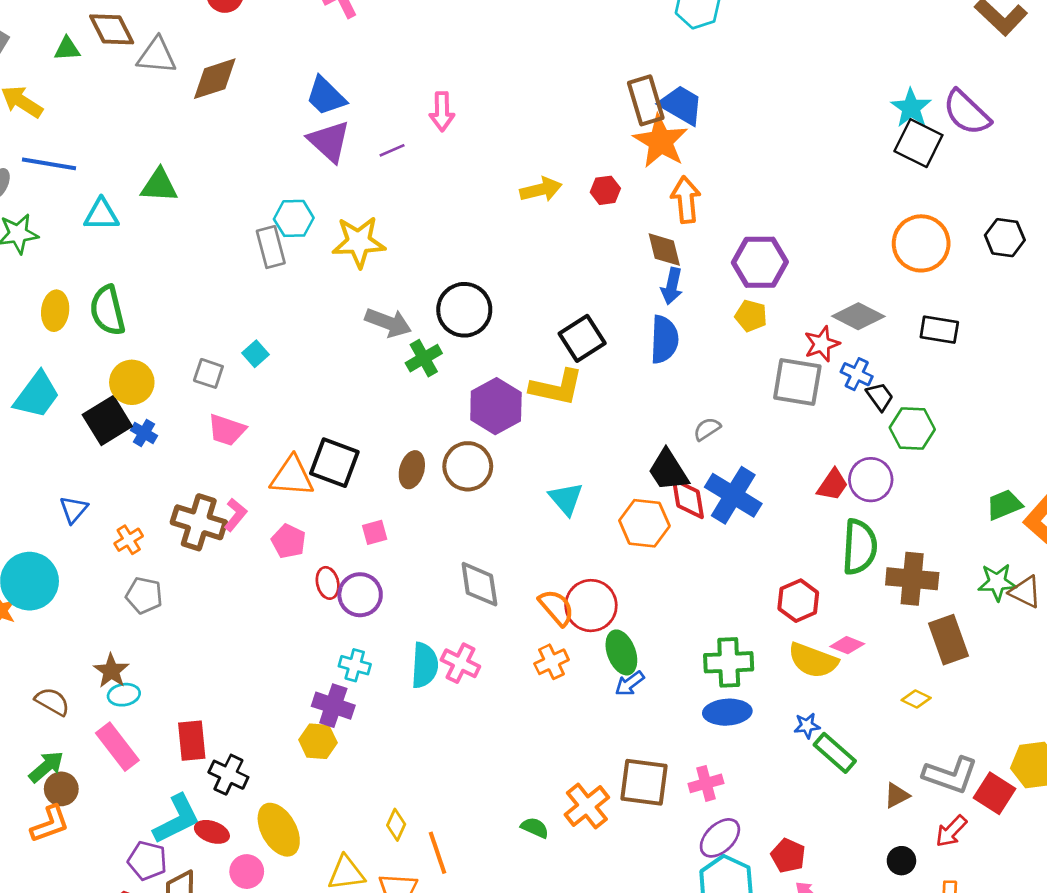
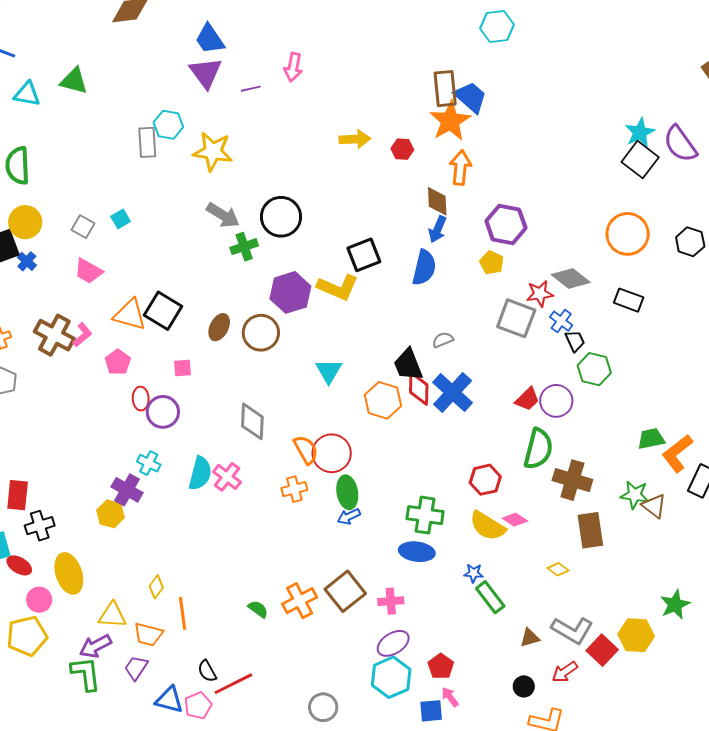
black cross: (228, 775) -> (40, 526), turned 36
brown square: (644, 782) -> (345, 591), turned 33

